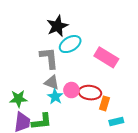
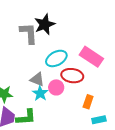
cyan ellipse: (70, 44) -> (56, 58), moved
gray L-shape: (49, 58) -> (29, 33), moved
red ellipse: (90, 93) -> (72, 76), moved

